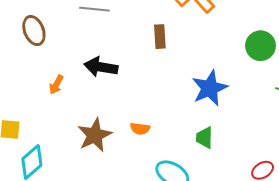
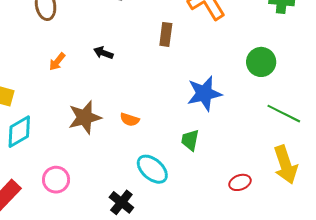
black arrow: (101, 67) -> (103, 53), size x0.6

